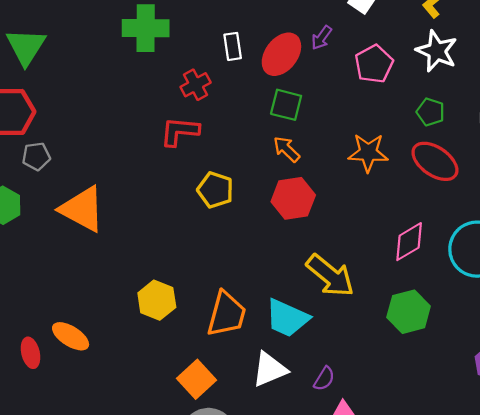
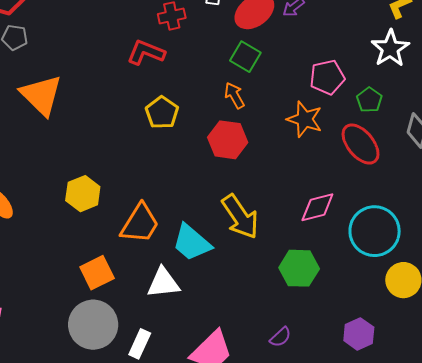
pink pentagon: (374, 64) -> (327, 77), moved
purple semicircle: (324, 379) -> (280, 337), moved

